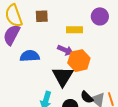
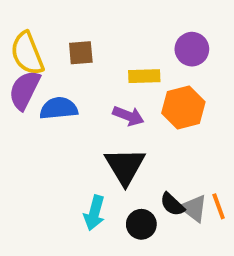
blue semicircle: (30, 56) -> (59, 108), moved
orange hexagon: (79, 61) -> (183, 107), moved

